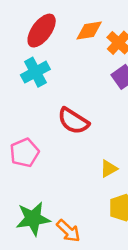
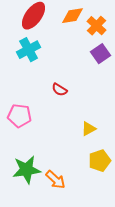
red semicircle: (73, 121) -> (60, 90), size x0.6
pink pentagon: (24, 153) -> (20, 116), turned 30

